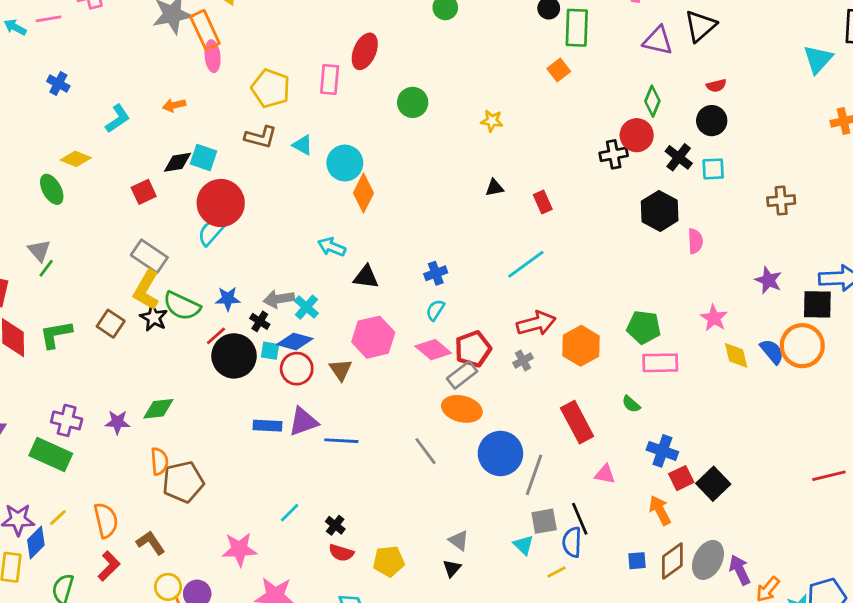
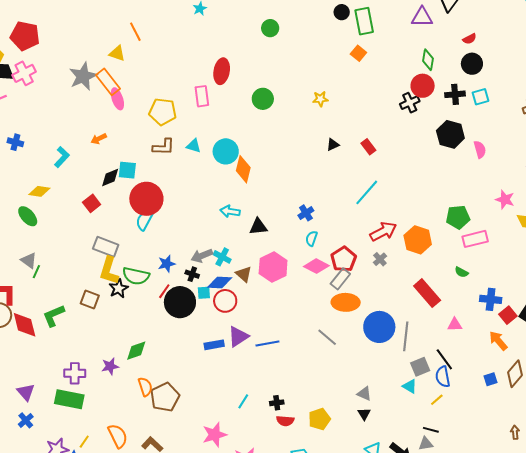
black cross: (679, 157) -> (455, 94), turned -30
black star: (154, 318) -> (119, 288), turned 30
brown triangle: (341, 370) -> (244, 274), moved
black cross: (335, 525) -> (277, 403), turned -32

